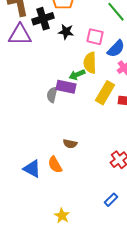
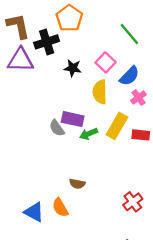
black star: (66, 32) -> (73, 68), moved
pink square: (95, 37) -> (106, 62), turned 30
green arrow: (77, 75) -> (89, 134), moved
gray semicircle: (52, 95) -> (57, 128), turned -49

